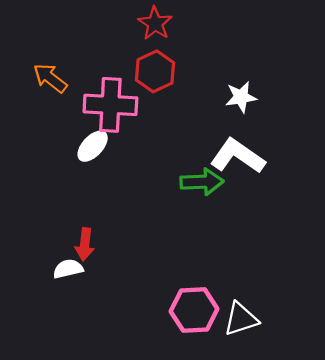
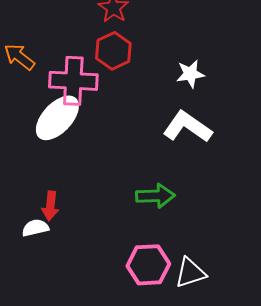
white ellipse: (93, 146) -> (57, 118), size x1.6
green arrow: (202, 182) -> (155, 196), moved

